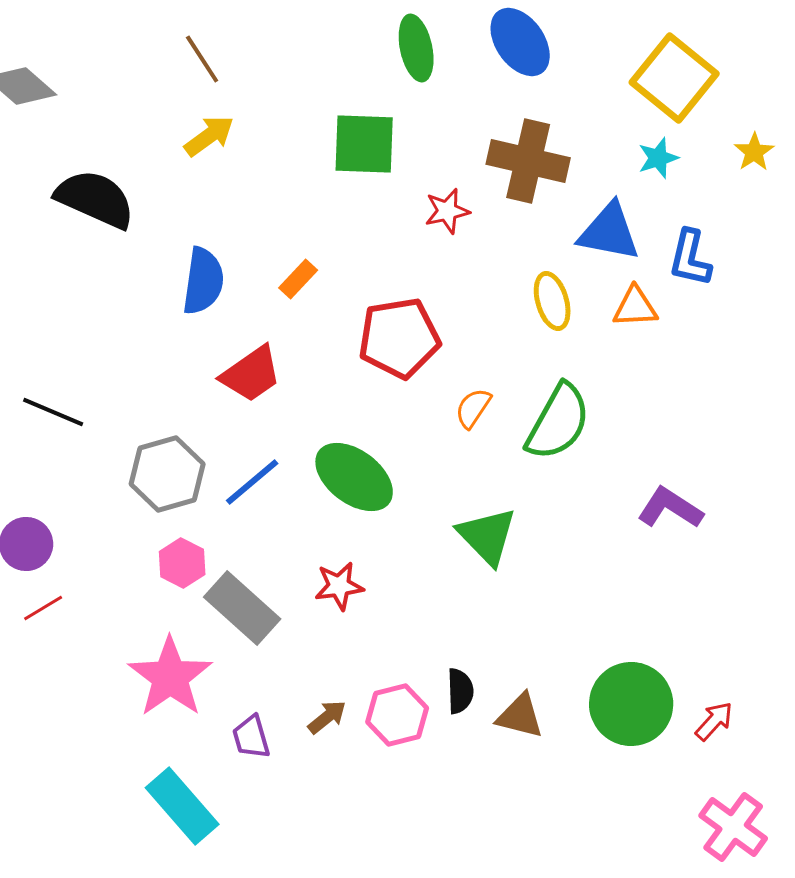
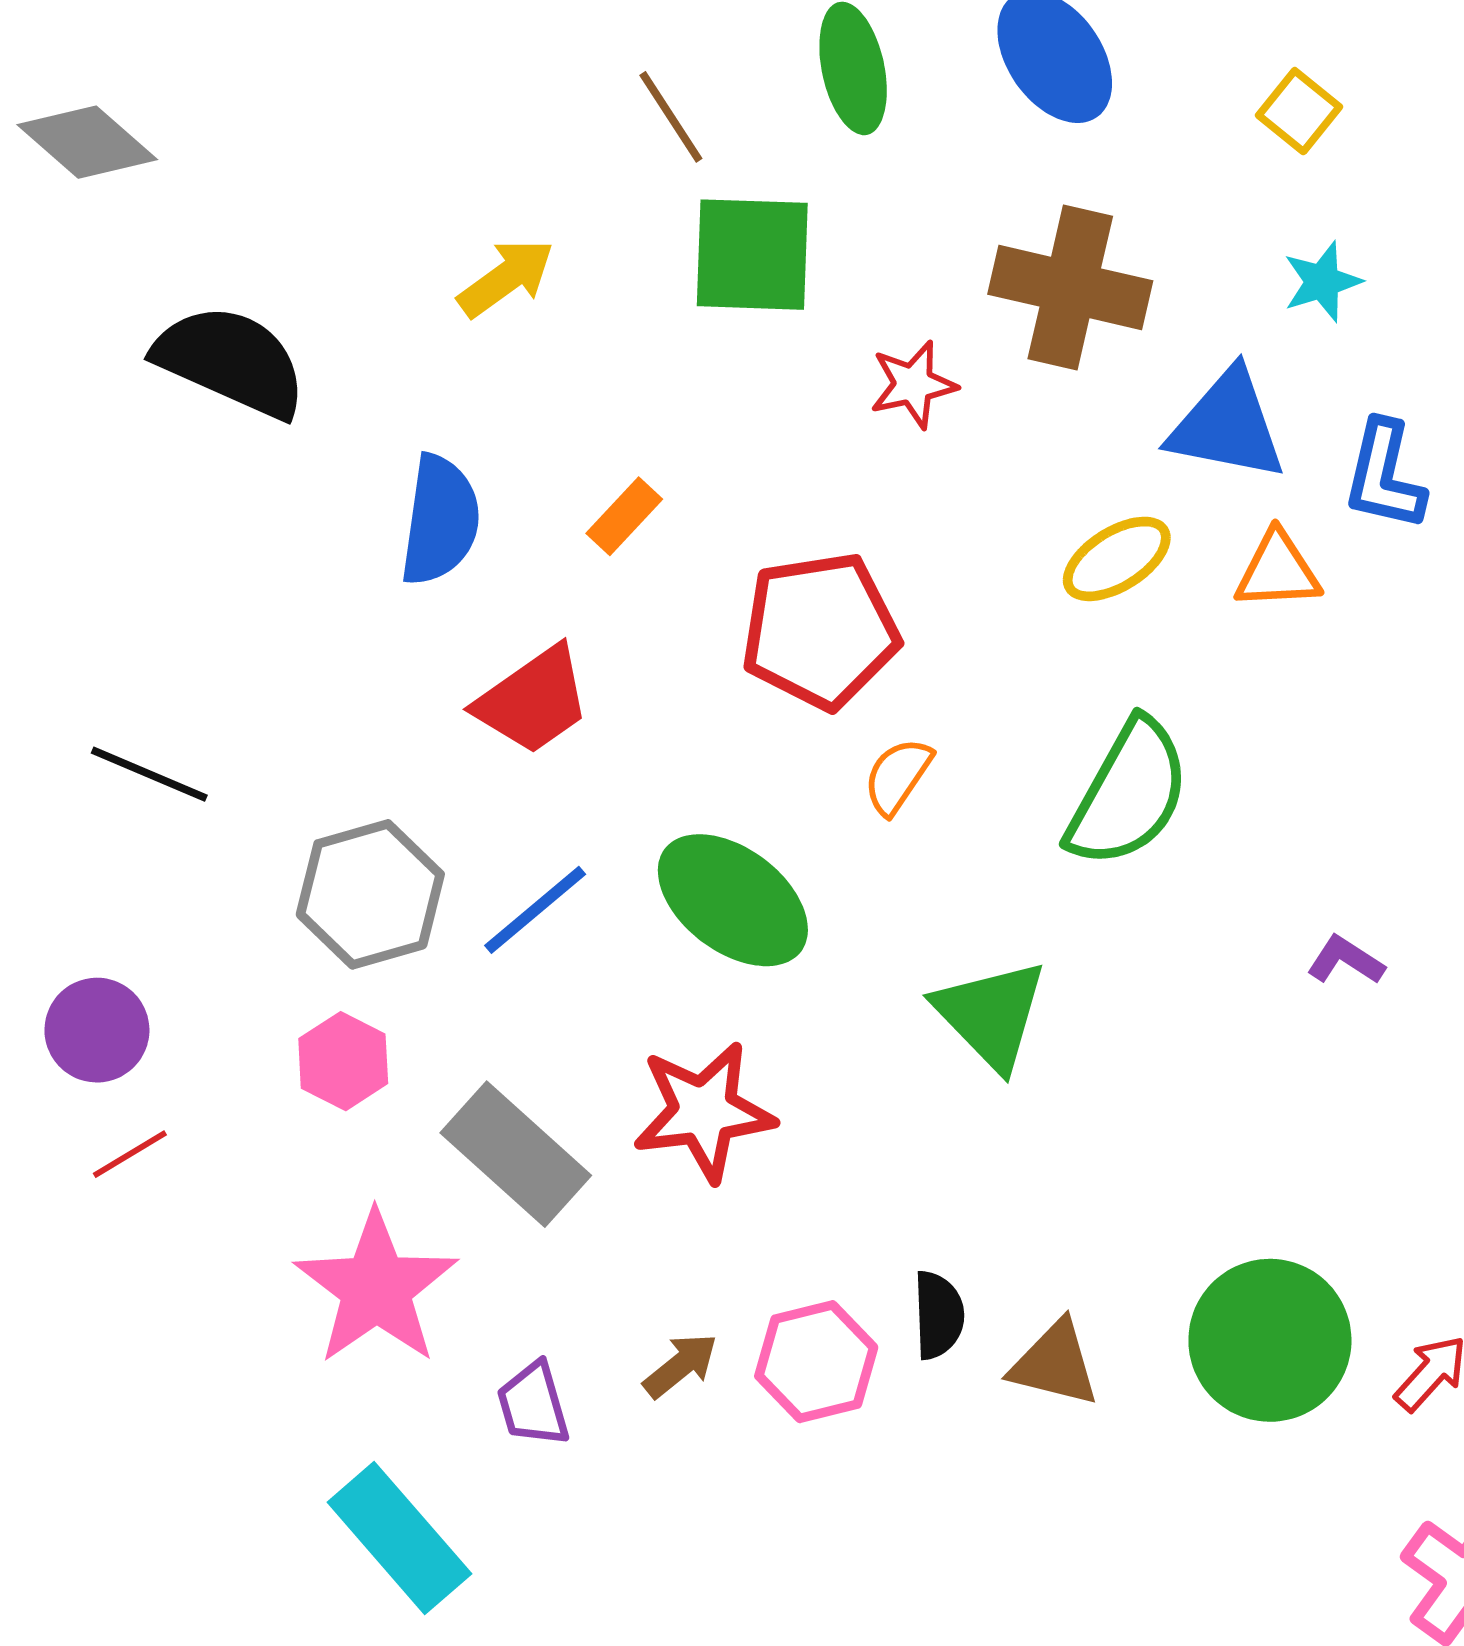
brown line: (202, 59) -> (671, 117), moved
yellow square: (674, 78) -> (1299, 111), moved, size x0.5
yellow arrow: (209, 136) -> (506, 278), moved
yellow ellipse: (552, 301) -> (1117, 559), turned 74
orange semicircle: (473, 408) -> (898, 776), moved
purple L-shape: (670, 508) -> (1346, 960), size x0.6
pink hexagon: (182, 563) -> (343, 1061), moved
red star: (339, 586) -> (704, 1112), size x1.5

